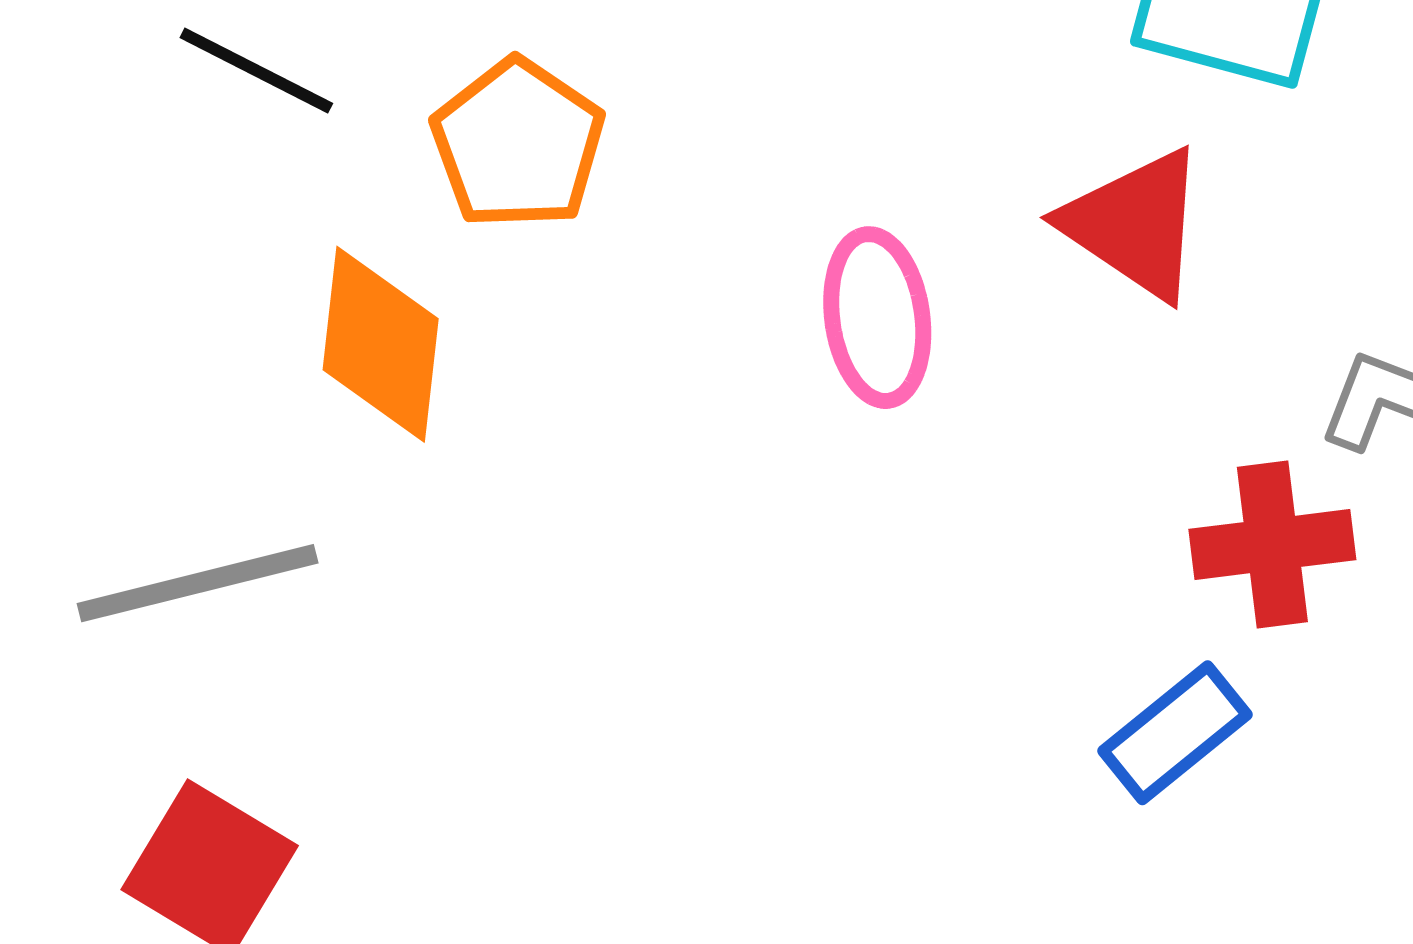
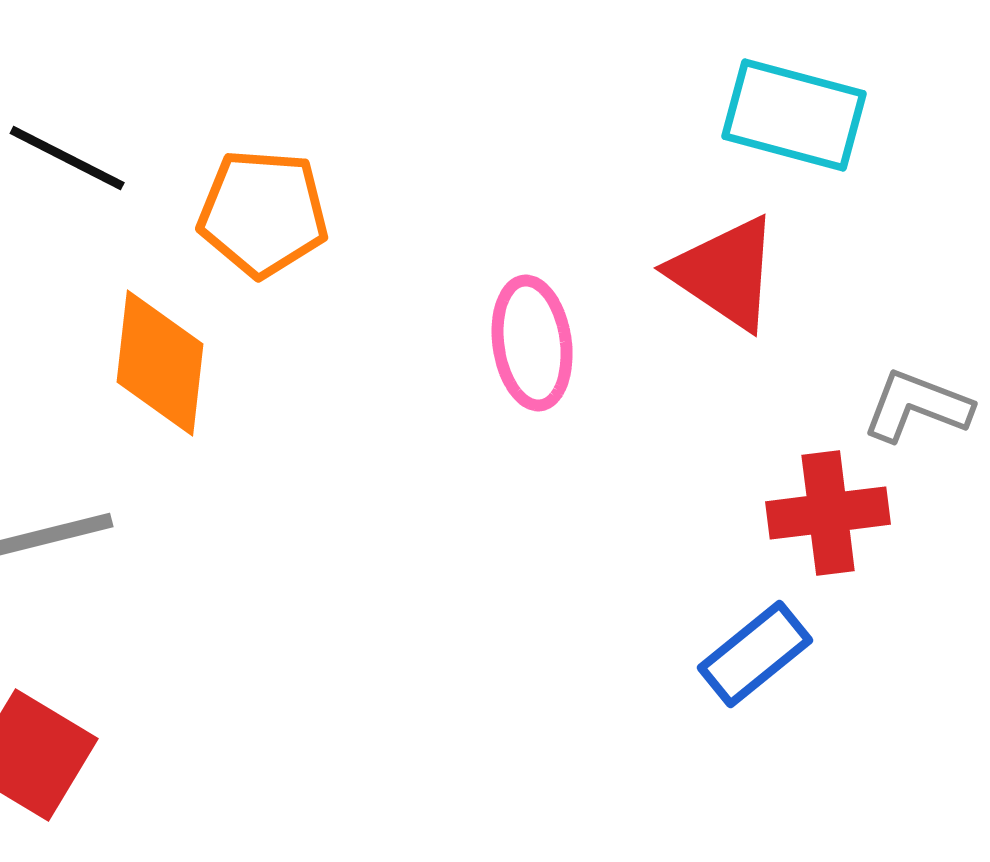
orange pentagon: (518, 144) -> (263, 213), turned -30

